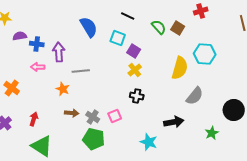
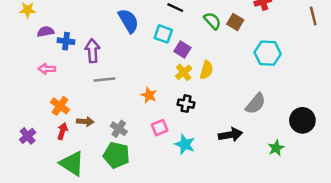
pink arrow: (38, 67) -> (47, 69), moved
yellow semicircle: (180, 68) -> (206, 70), moved, size x0.7
gray line: (81, 71) -> (104, 80), moved
orange cross: (12, 88) -> (60, 106), moved
orange star: (63, 89) -> (149, 95), moved
brown arrow: (72, 113) -> (85, 122), moved
gray cross: (93, 117) -> (119, 129), moved
green pentagon: (94, 139) -> (116, 155), moved
cyan star: (149, 142) -> (185, 144), moved

